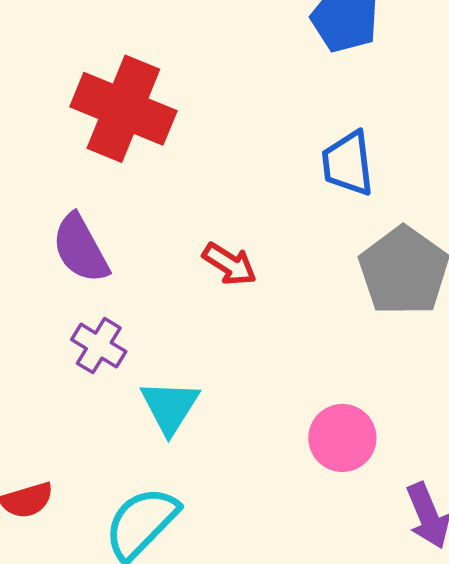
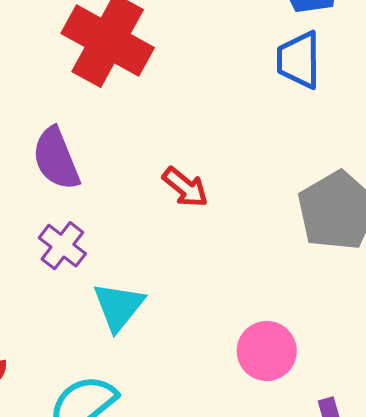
blue trapezoid: (348, 163) -> (299, 60), moved

